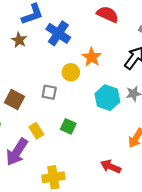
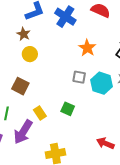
blue cross: (58, 33) -> (65, 17), moved
yellow circle: (71, 72) -> (30, 54), moved
gray square: (49, 92) -> (79, 77), moved

